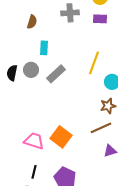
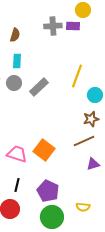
purple rectangle: (100, 19) -> (73, 26), moved
cyan rectangle: (44, 48) -> (17, 61), moved

